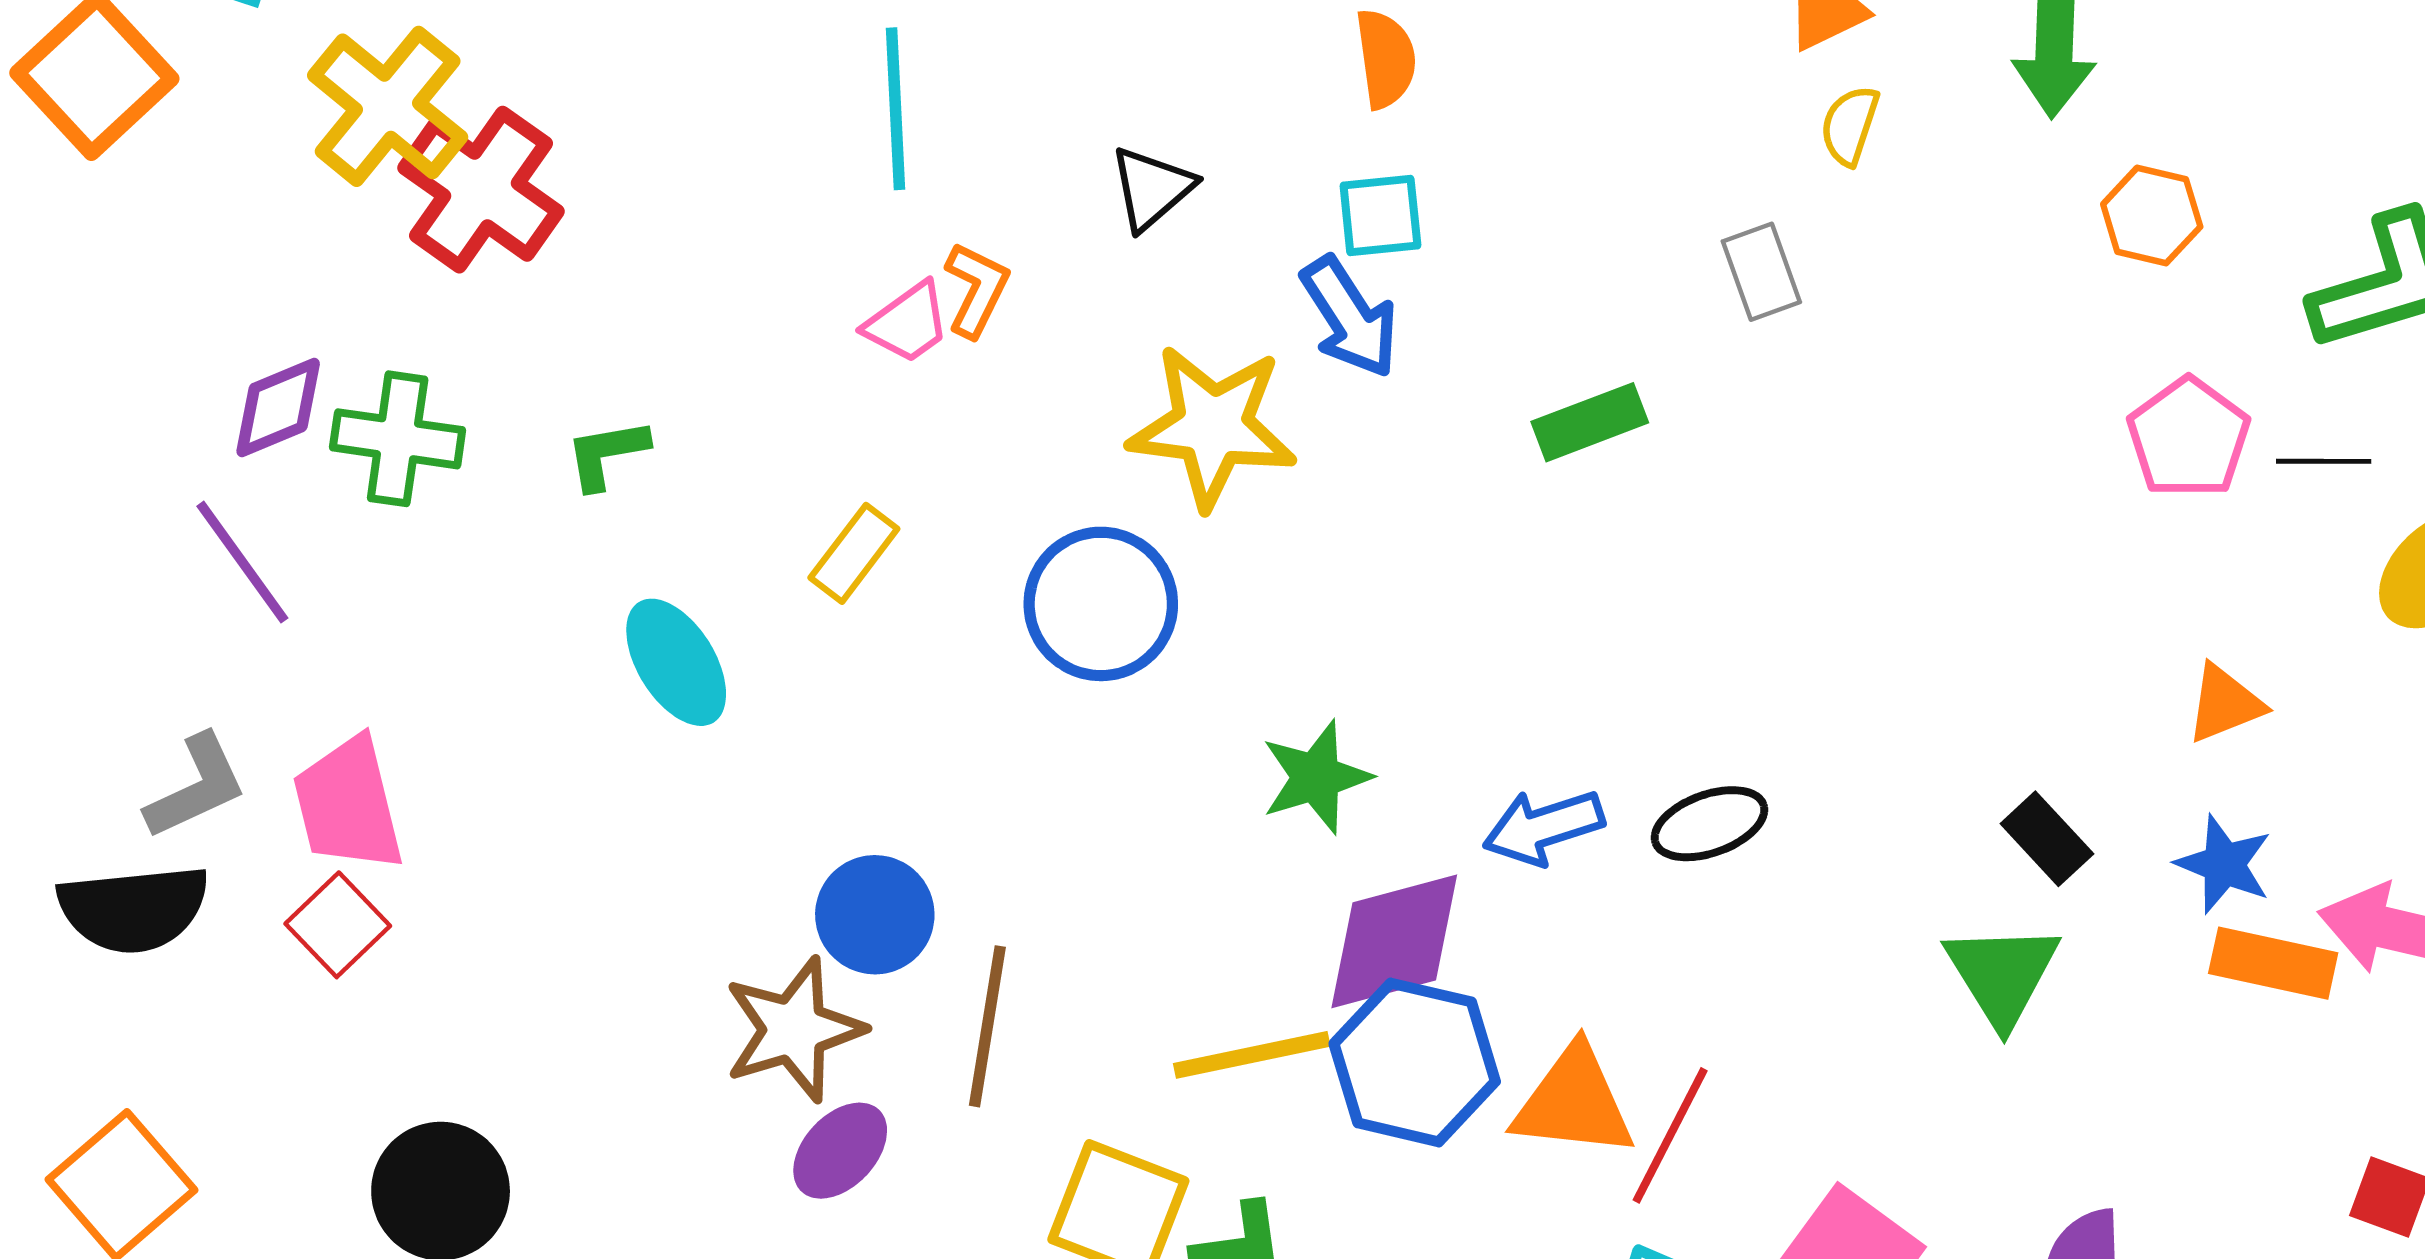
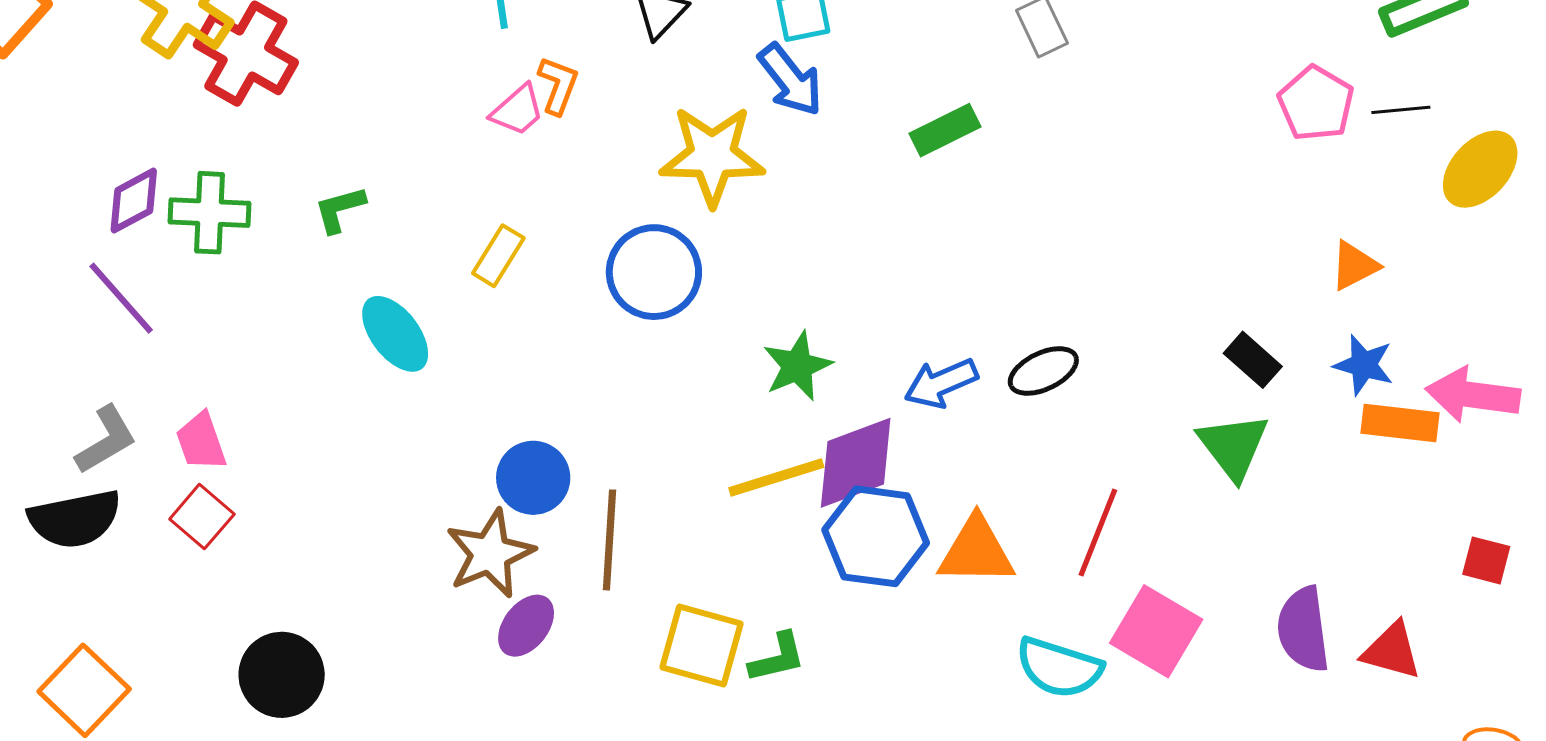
pink trapezoid: (348, 804) -> (201, 441), size x0.7
yellow line: (1252, 1055) -> (776, 478), moved
red line: (1670, 1135) -> (1098, 533), moved

